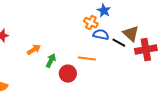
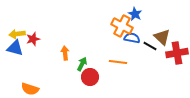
orange cross: (91, 23) -> (122, 26), size x1.5
orange arrow: (34, 50) -> (65, 53), turned -64
red circle: (68, 74) -> (90, 77), moved

